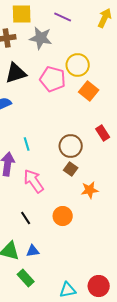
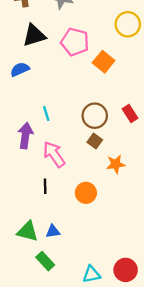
yellow circle: (78, 65) -> (128, 24), moved
orange square: (89, 91) -> (104, 62), moved
red rectangle: (103, 133) -> (130, 113), moved
black line: (26, 218) -> (45, 186), moved, turned 32

